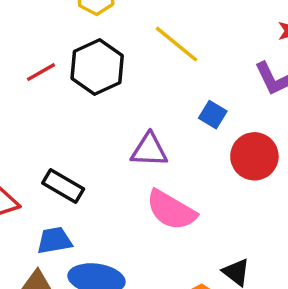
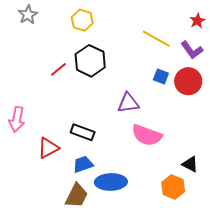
yellow line: (177, 44) -> (156, 39), moved
red circle: (254, 156) -> (188, 81), moved

